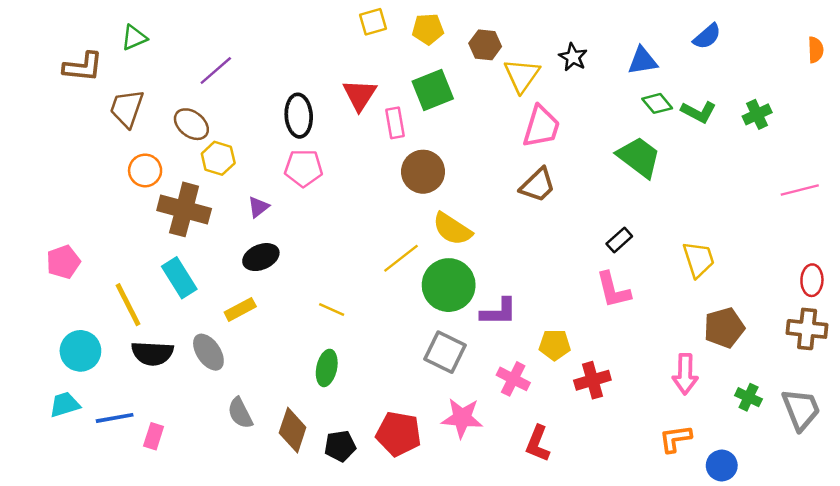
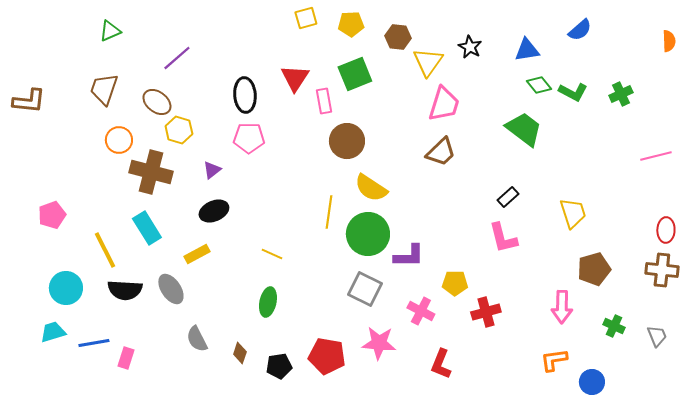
brown L-shape: (83, 67) -> (29, 101), moved
yellow line: (401, 258) -> (329, 212), turned -44
gray trapezoid: (801, 409) -> (657, 336), size x0.6
brown diamond: (293, 430) -> (240, 353), size x0.6

